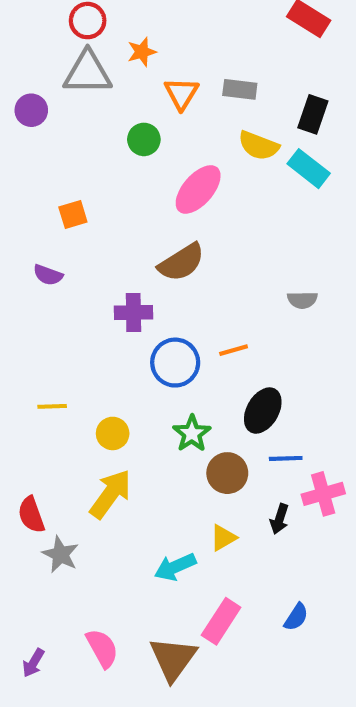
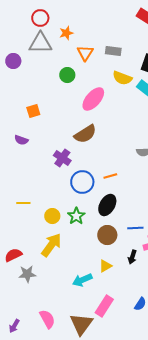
purple cross: (133, 313) -> (62, 158), turned 36
black ellipse: (263, 411) -> (107, 205), moved
green star: (192, 433) -> (76, 216), moved
red semicircle: (31, 515) -> (13, 255), turned 84
gray star: (60, 554) -> (27, 274), turned -30

